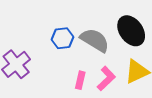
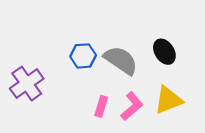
black ellipse: (131, 31) -> (164, 52), size x0.7

